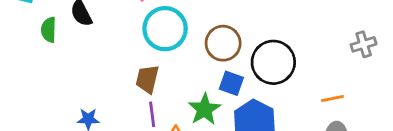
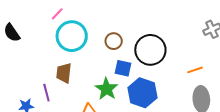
brown circle: (223, 43) -> (114, 41), size x0.7
purple line: (152, 114) -> (46, 93), moved

